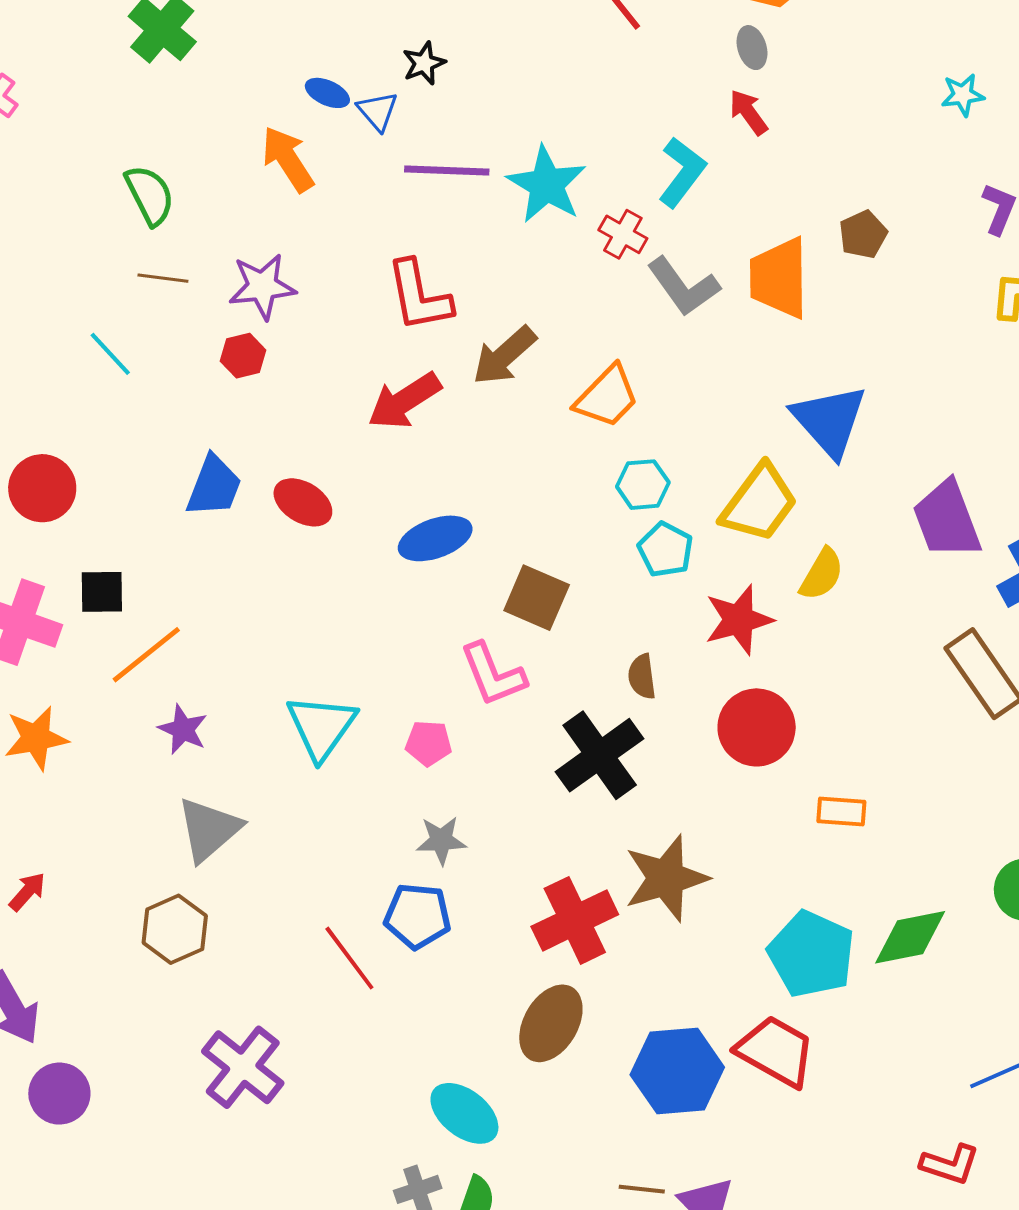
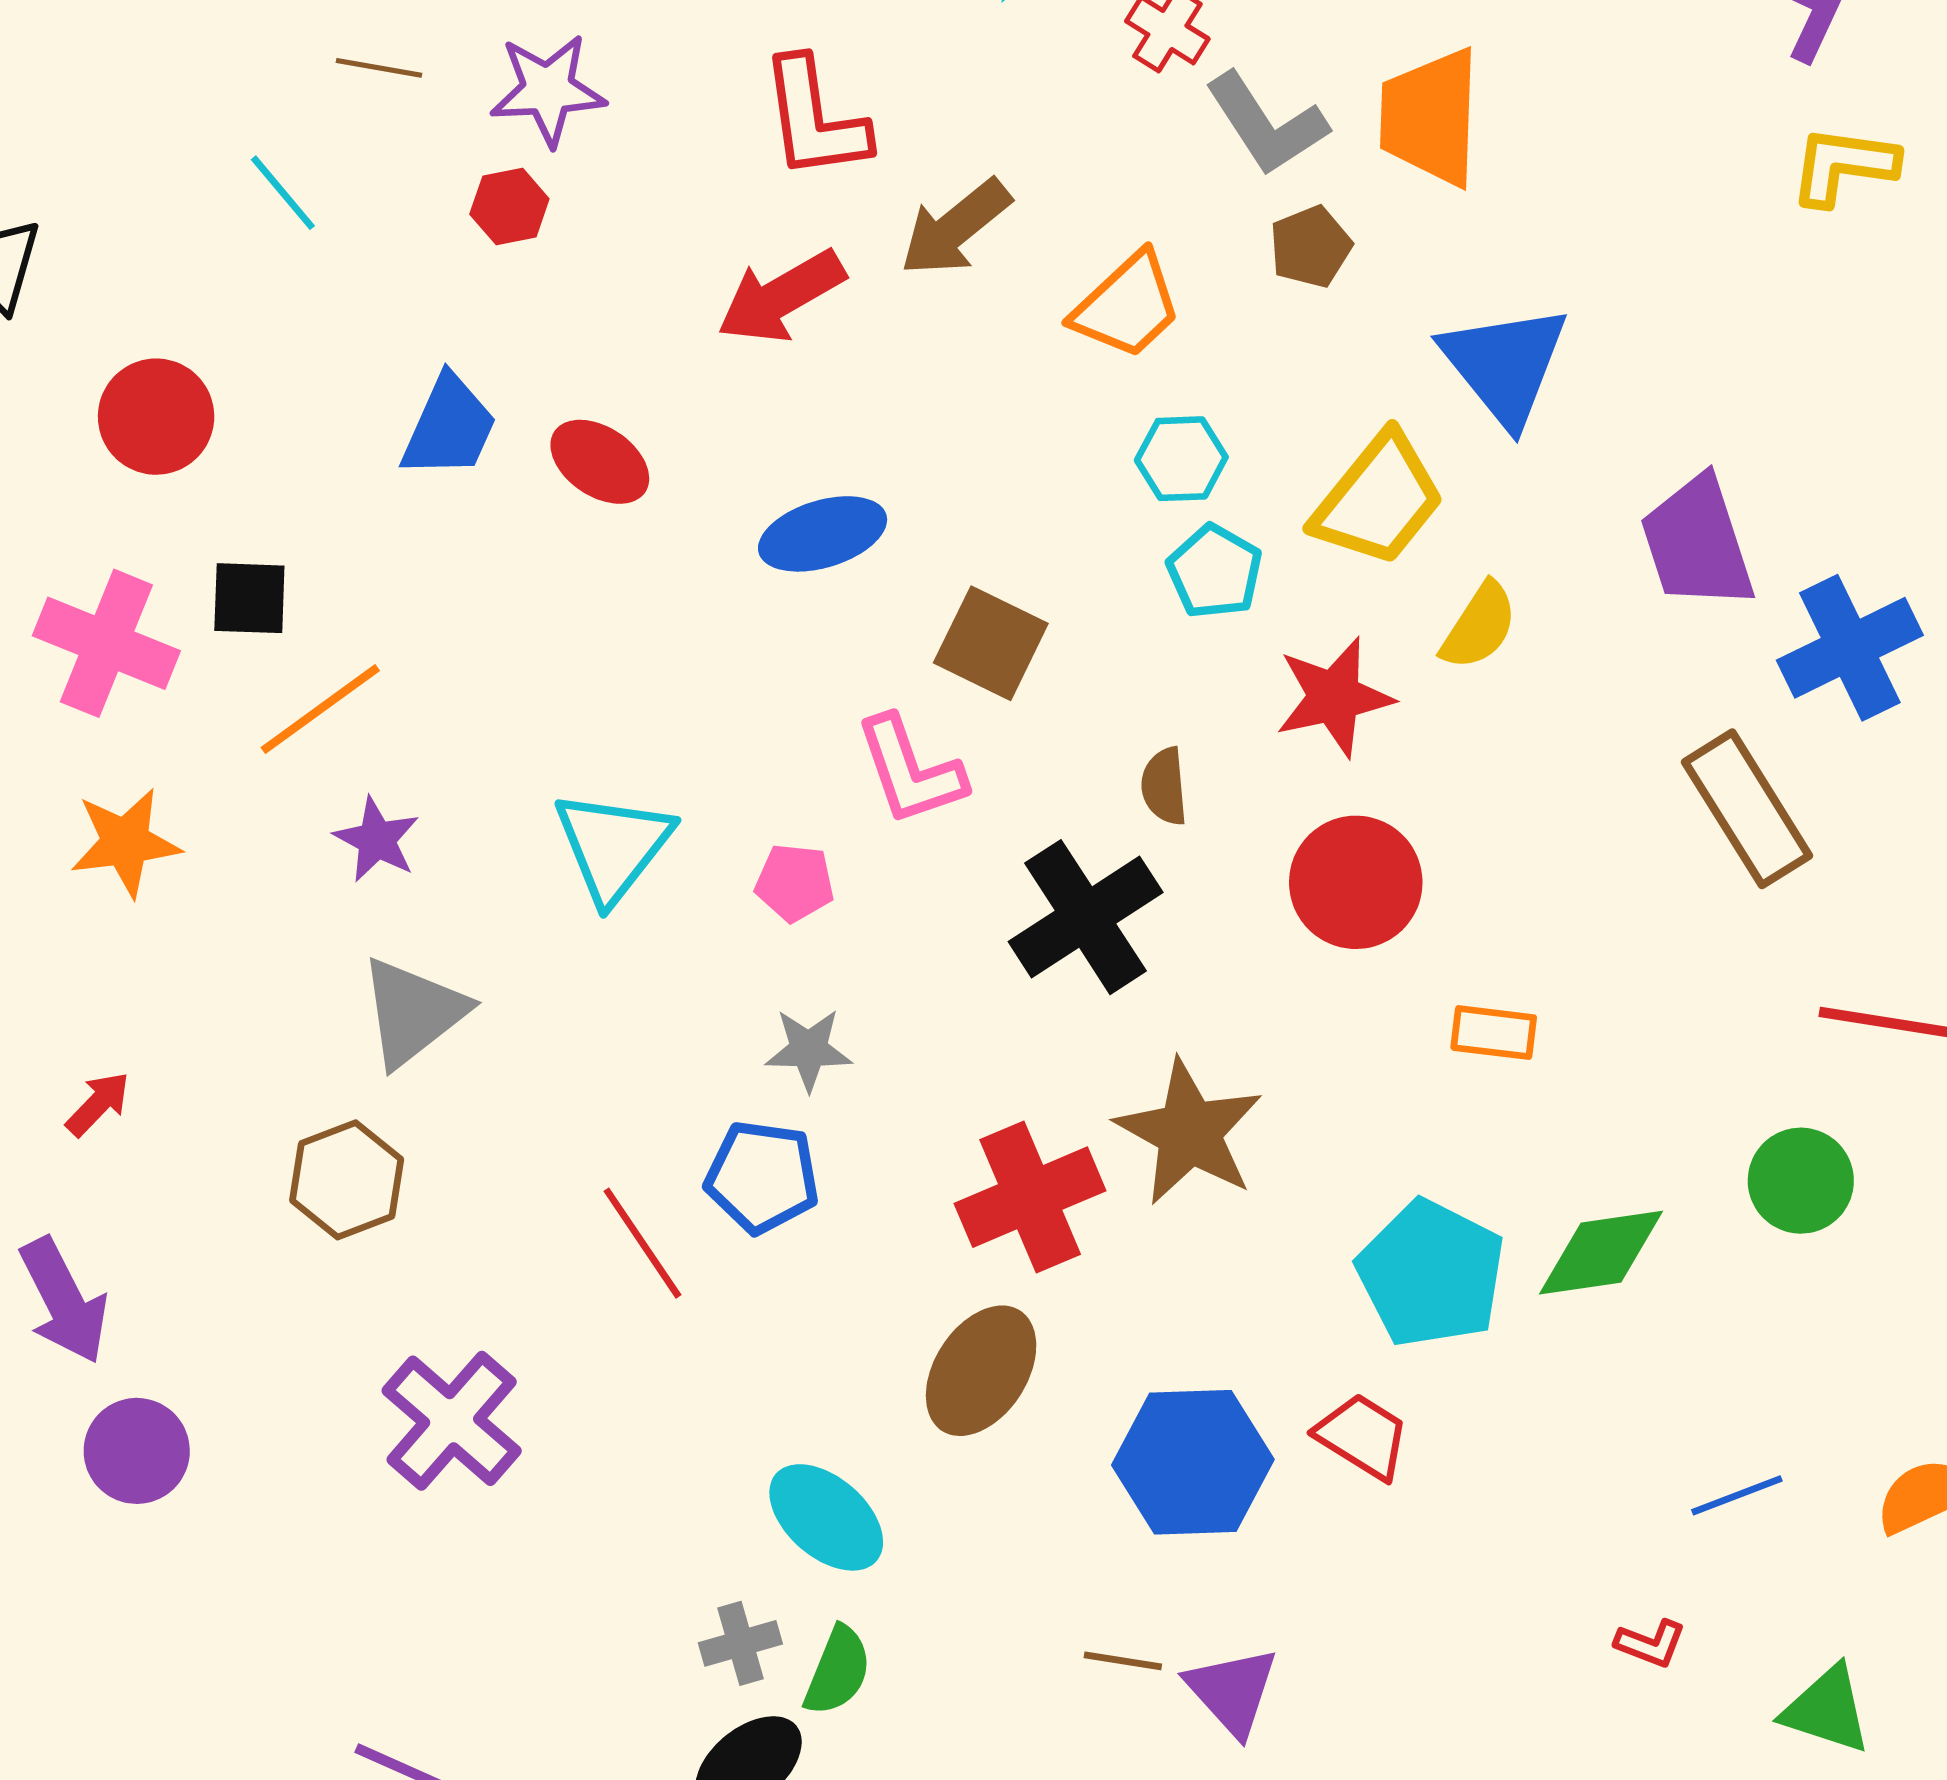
brown pentagon: (863, 234) -> (1310, 247), moved
brown star: (666, 878) -> (1189, 1132), turned -30
red trapezoid: (776, 1051) -> (1363, 1436), size x0.7
red L-shape: (950, 1164) -> (1651, 1644), size x0.7

